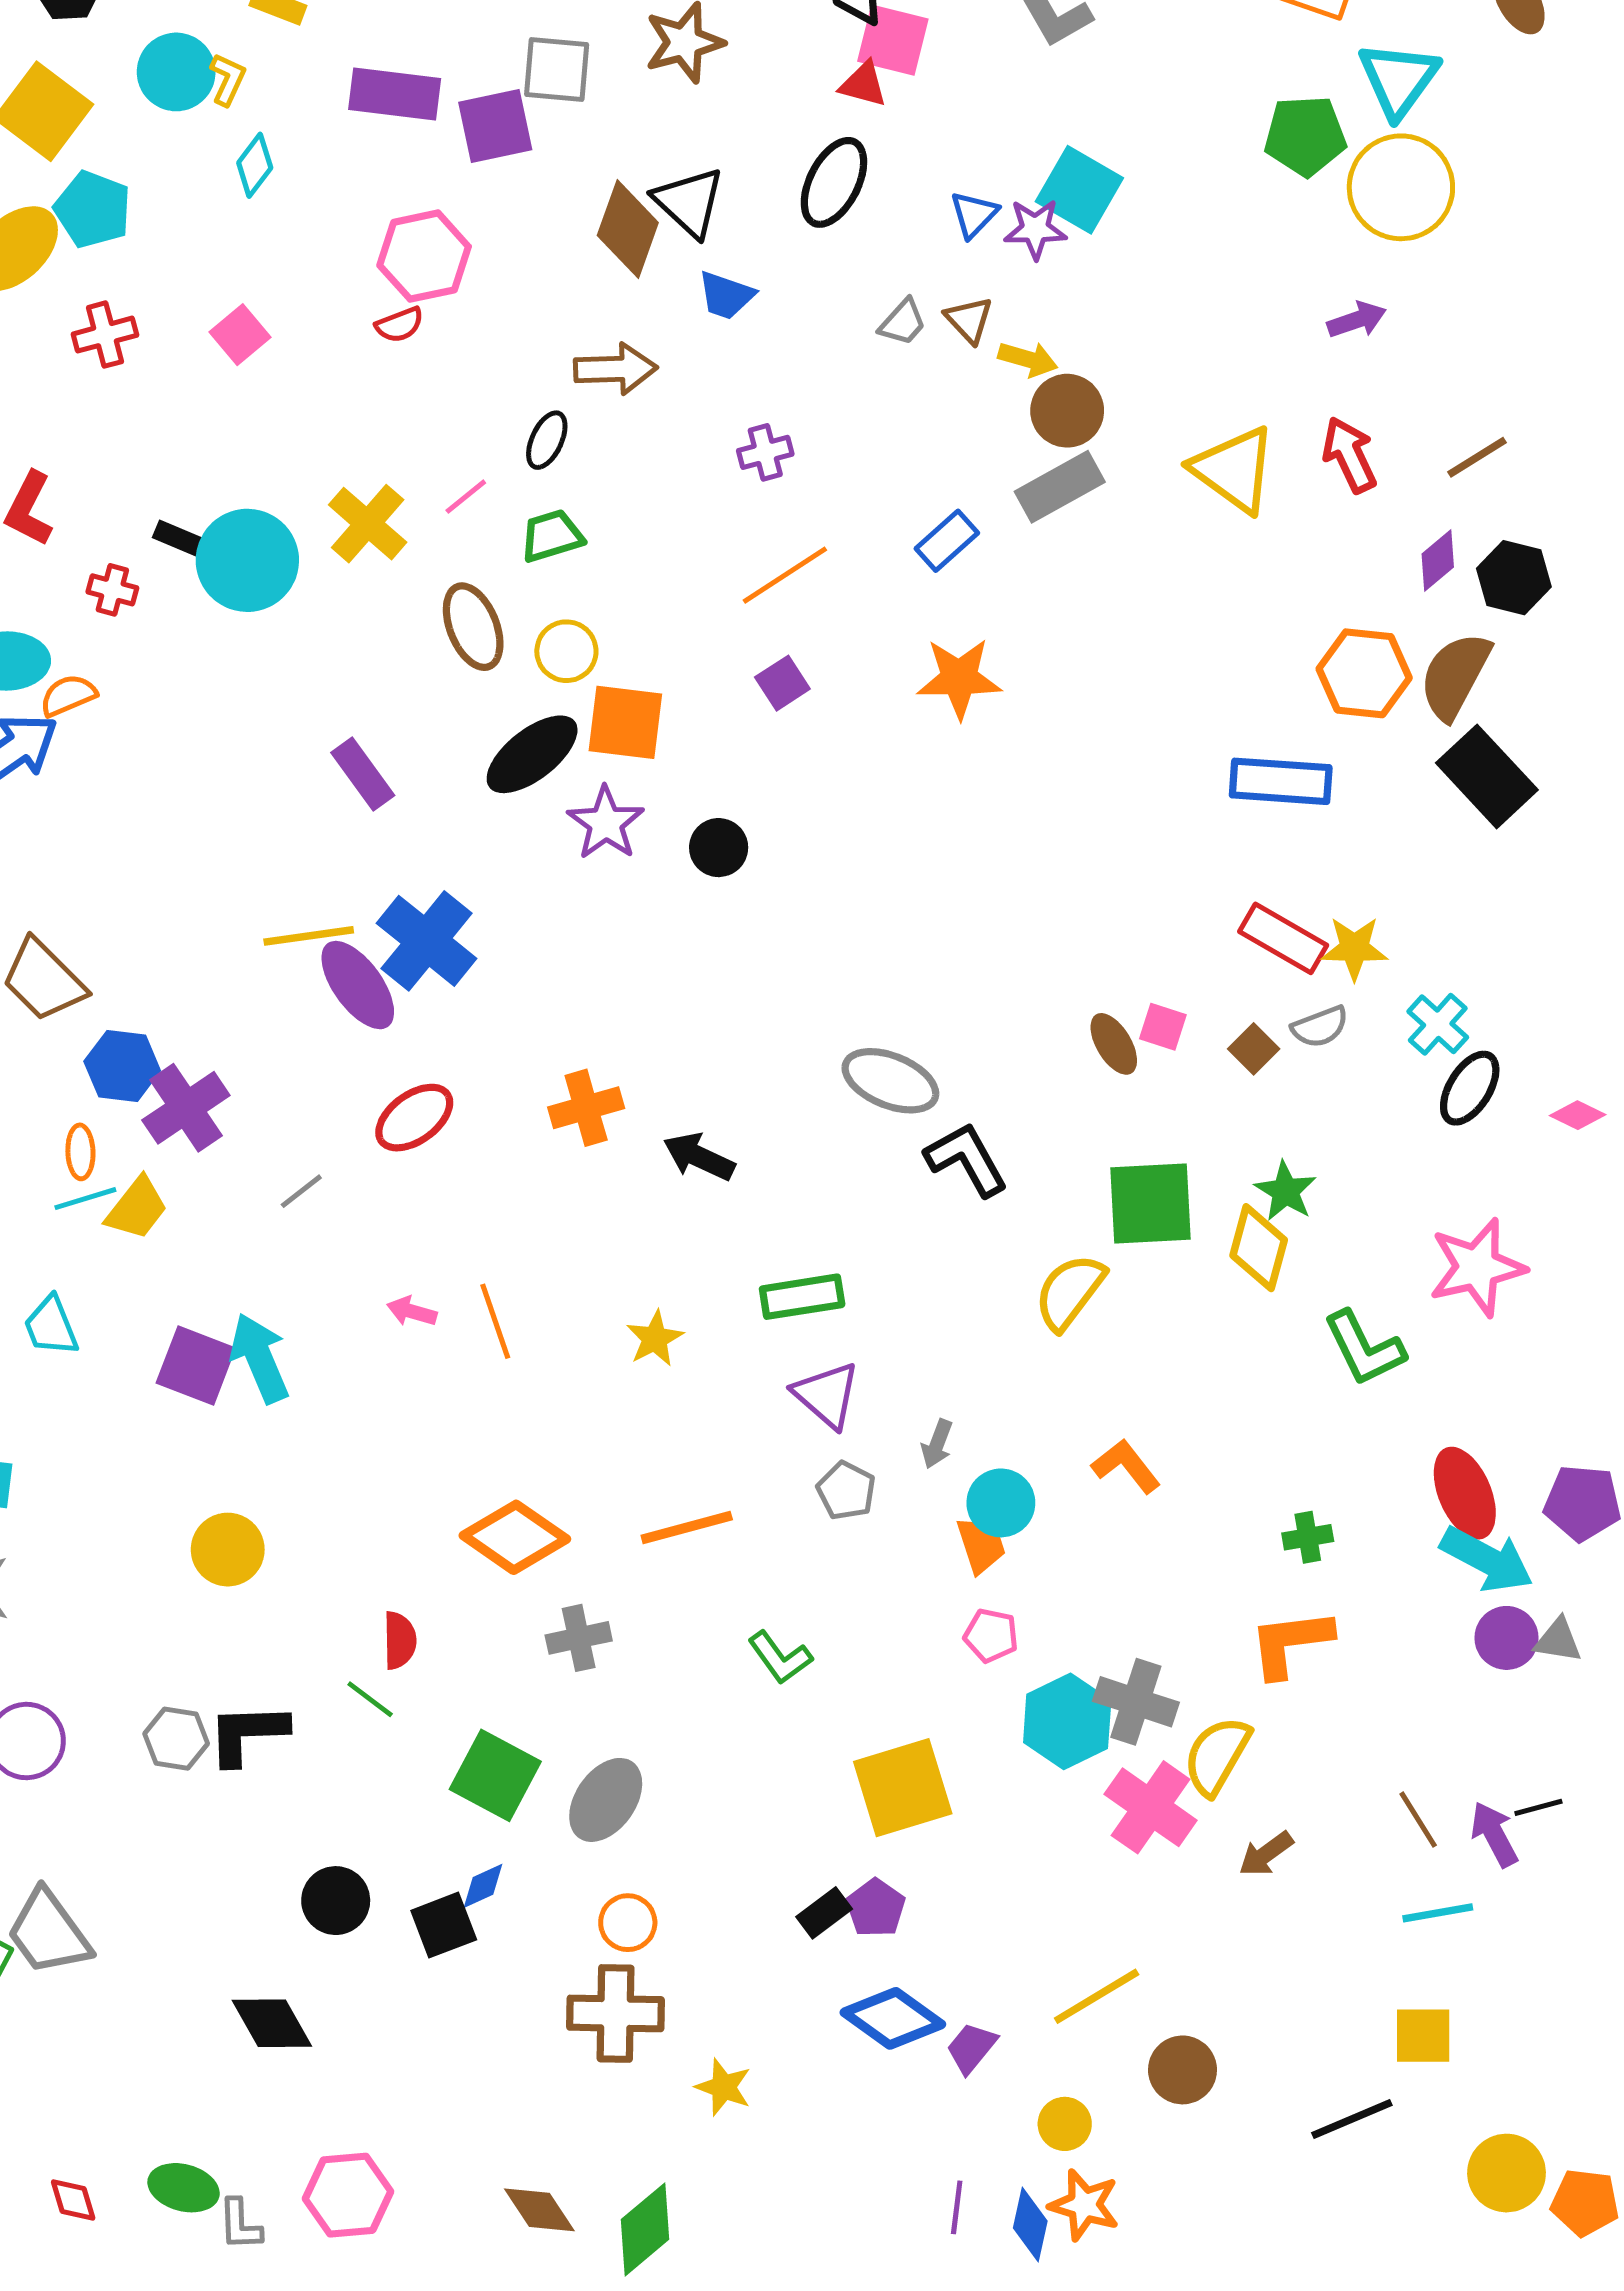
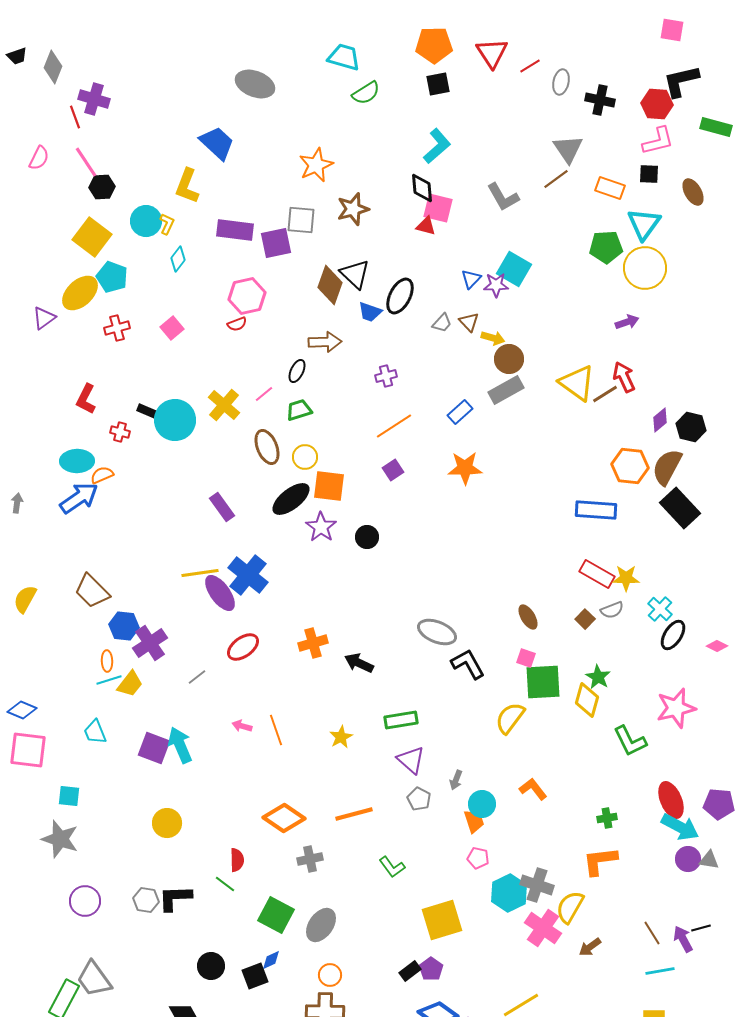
black ellipse: (834, 182) -> (400, 296), moved
brown line: (1477, 457) -> (605, 394), moved
pink square: (1163, 1027) -> (526, 658), moved

